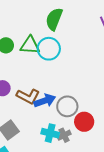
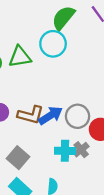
green semicircle: (54, 19) -> (63, 18), moved, turned 30
cyan circle: (49, 49) -> (53, 44), moved

